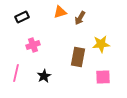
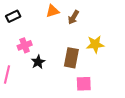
black star: (44, 76) -> (38, 62), moved
pink square: (103, 77) -> (84, 84), moved

